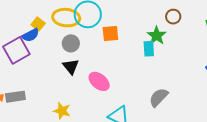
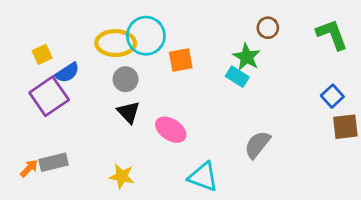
yellow square: (38, 24) -> (42, 54), moved, turned 32
cyan rectangle: (149, 49) -> (237, 77), turned -49

